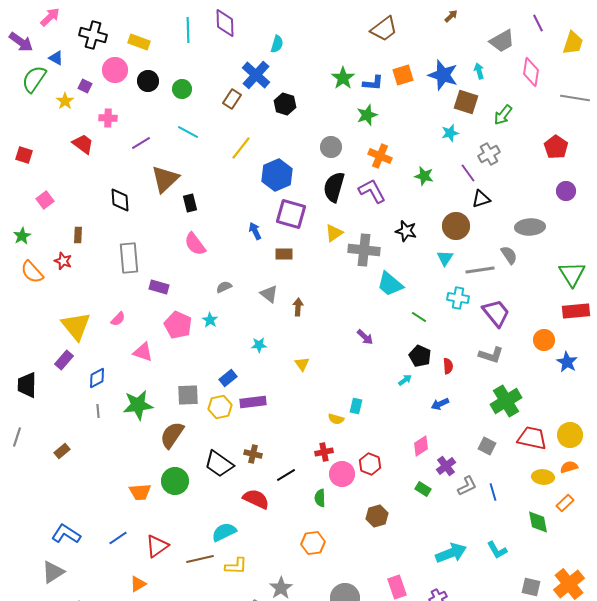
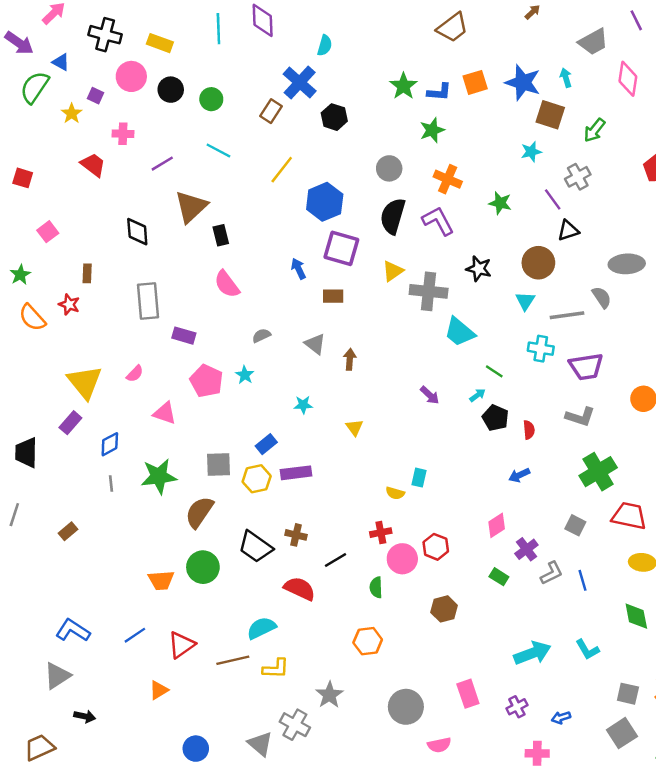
purple trapezoid: (496, 313) -> (586, 367), turned 120
cyan arrow: (405, 380) -> (477, 395), moved

